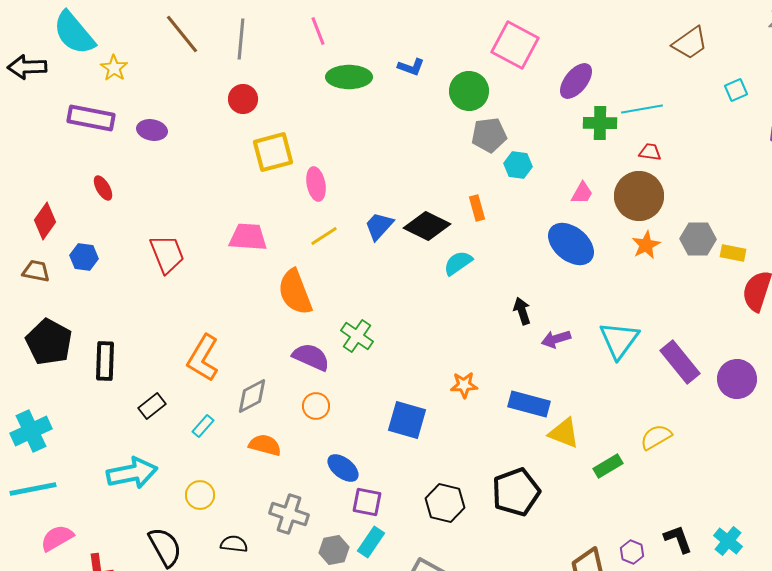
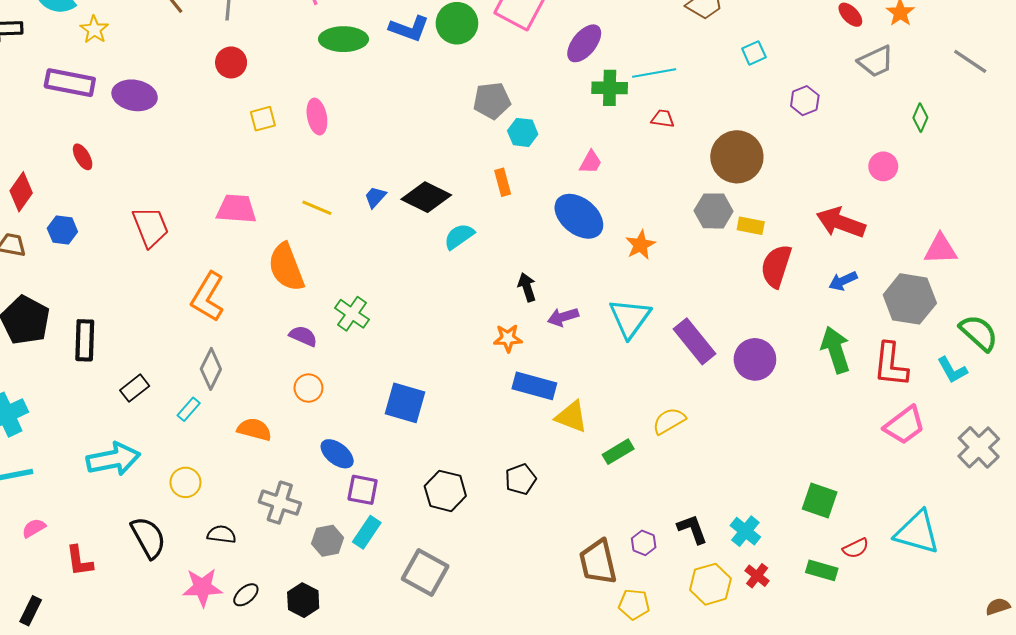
blue L-shape: (411, 67) -> (409, 29), size x1.4
green circle: (469, 91) -> (457, 23), moved
purple ellipse: (152, 130) -> (135, 95), size x1.4
yellow square: (273, 152) -> (263, 119), size x0.6
pink ellipse: (316, 184) -> (317, 117), moved
brown circle: (639, 196) -> (737, 157), moved
orange rectangle: (477, 208) -> (503, 182), moved
blue trapezoid: (379, 226) -> (375, 197), size x0.7
yellow line: (324, 236) -> (317, 208), turned 56
orange star: (646, 245) -> (640, 245), moved
purple semicircle: (311, 357) -> (303, 336), size x0.7
orange L-shape: (203, 358) -> (208, 297), moved
orange star: (464, 385) -> (508, 338), moved
gray diamond: (252, 396) -> (211, 369), moved, turned -36
black pentagon: (516, 492) -> (521, 479), size x0.6
pink semicircle: (57, 538) -> (34, 528), size x0.7

